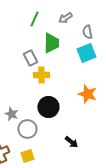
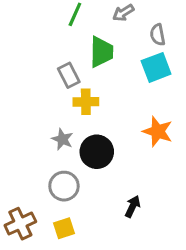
gray star: (11, 114) -> (62, 139), moved
black arrow: (71, 142) -> (133, 206), turned -104

